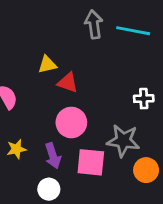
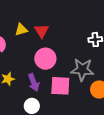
yellow triangle: (47, 64) -> (21, 30), moved
red triangle: (68, 83) -> (42, 31), turned 42

